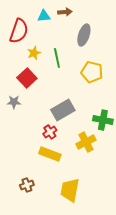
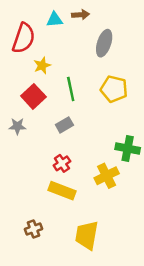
green line: (57, 58) -> (71, 89), moved
gray rectangle: (63, 110) -> (64, 125), moved, size x0.6

